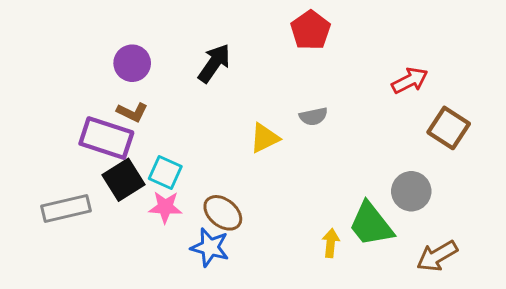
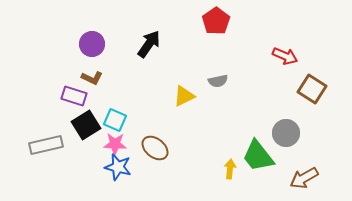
red arrow: (410, 80) -> (285, 56), turned 50
purple rectangle: (106, 138) -> (74, 96), size x0.7
blue star: (210, 247) -> (118, 167), moved

